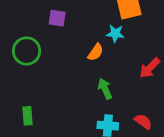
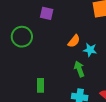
cyan star: (115, 34) -> (90, 50), moved
green rectangle: (28, 116) -> (40, 85), moved

